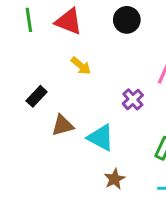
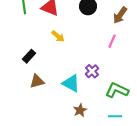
purple cross: (133, 99) -> (92, 71), moved
brown triangle: (63, 125) -> (37, 81), moved

